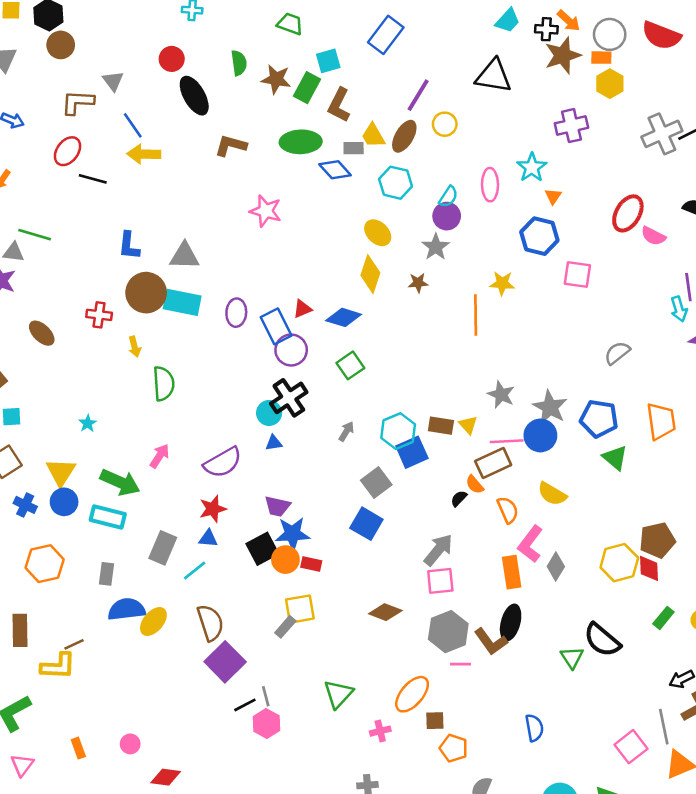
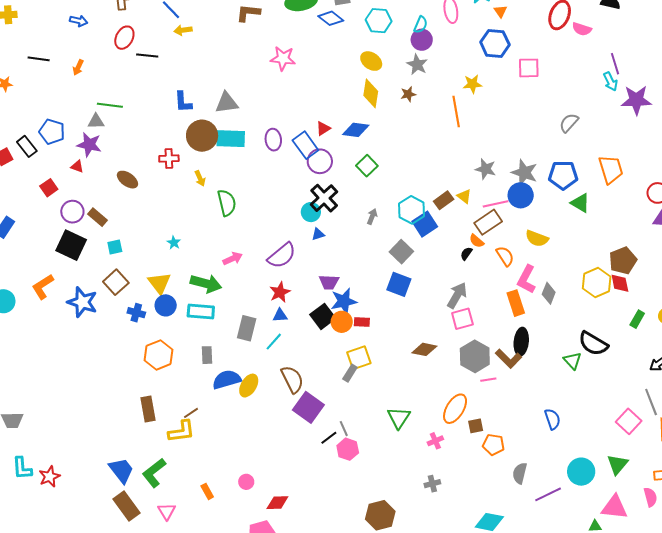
yellow arrow: (144, 154) -> (183, 30), size x0.7
brown rectangle: (441, 426) -> (444, 200), turned -36
pink arrow: (159, 456) -> (233, 259), turned 42

